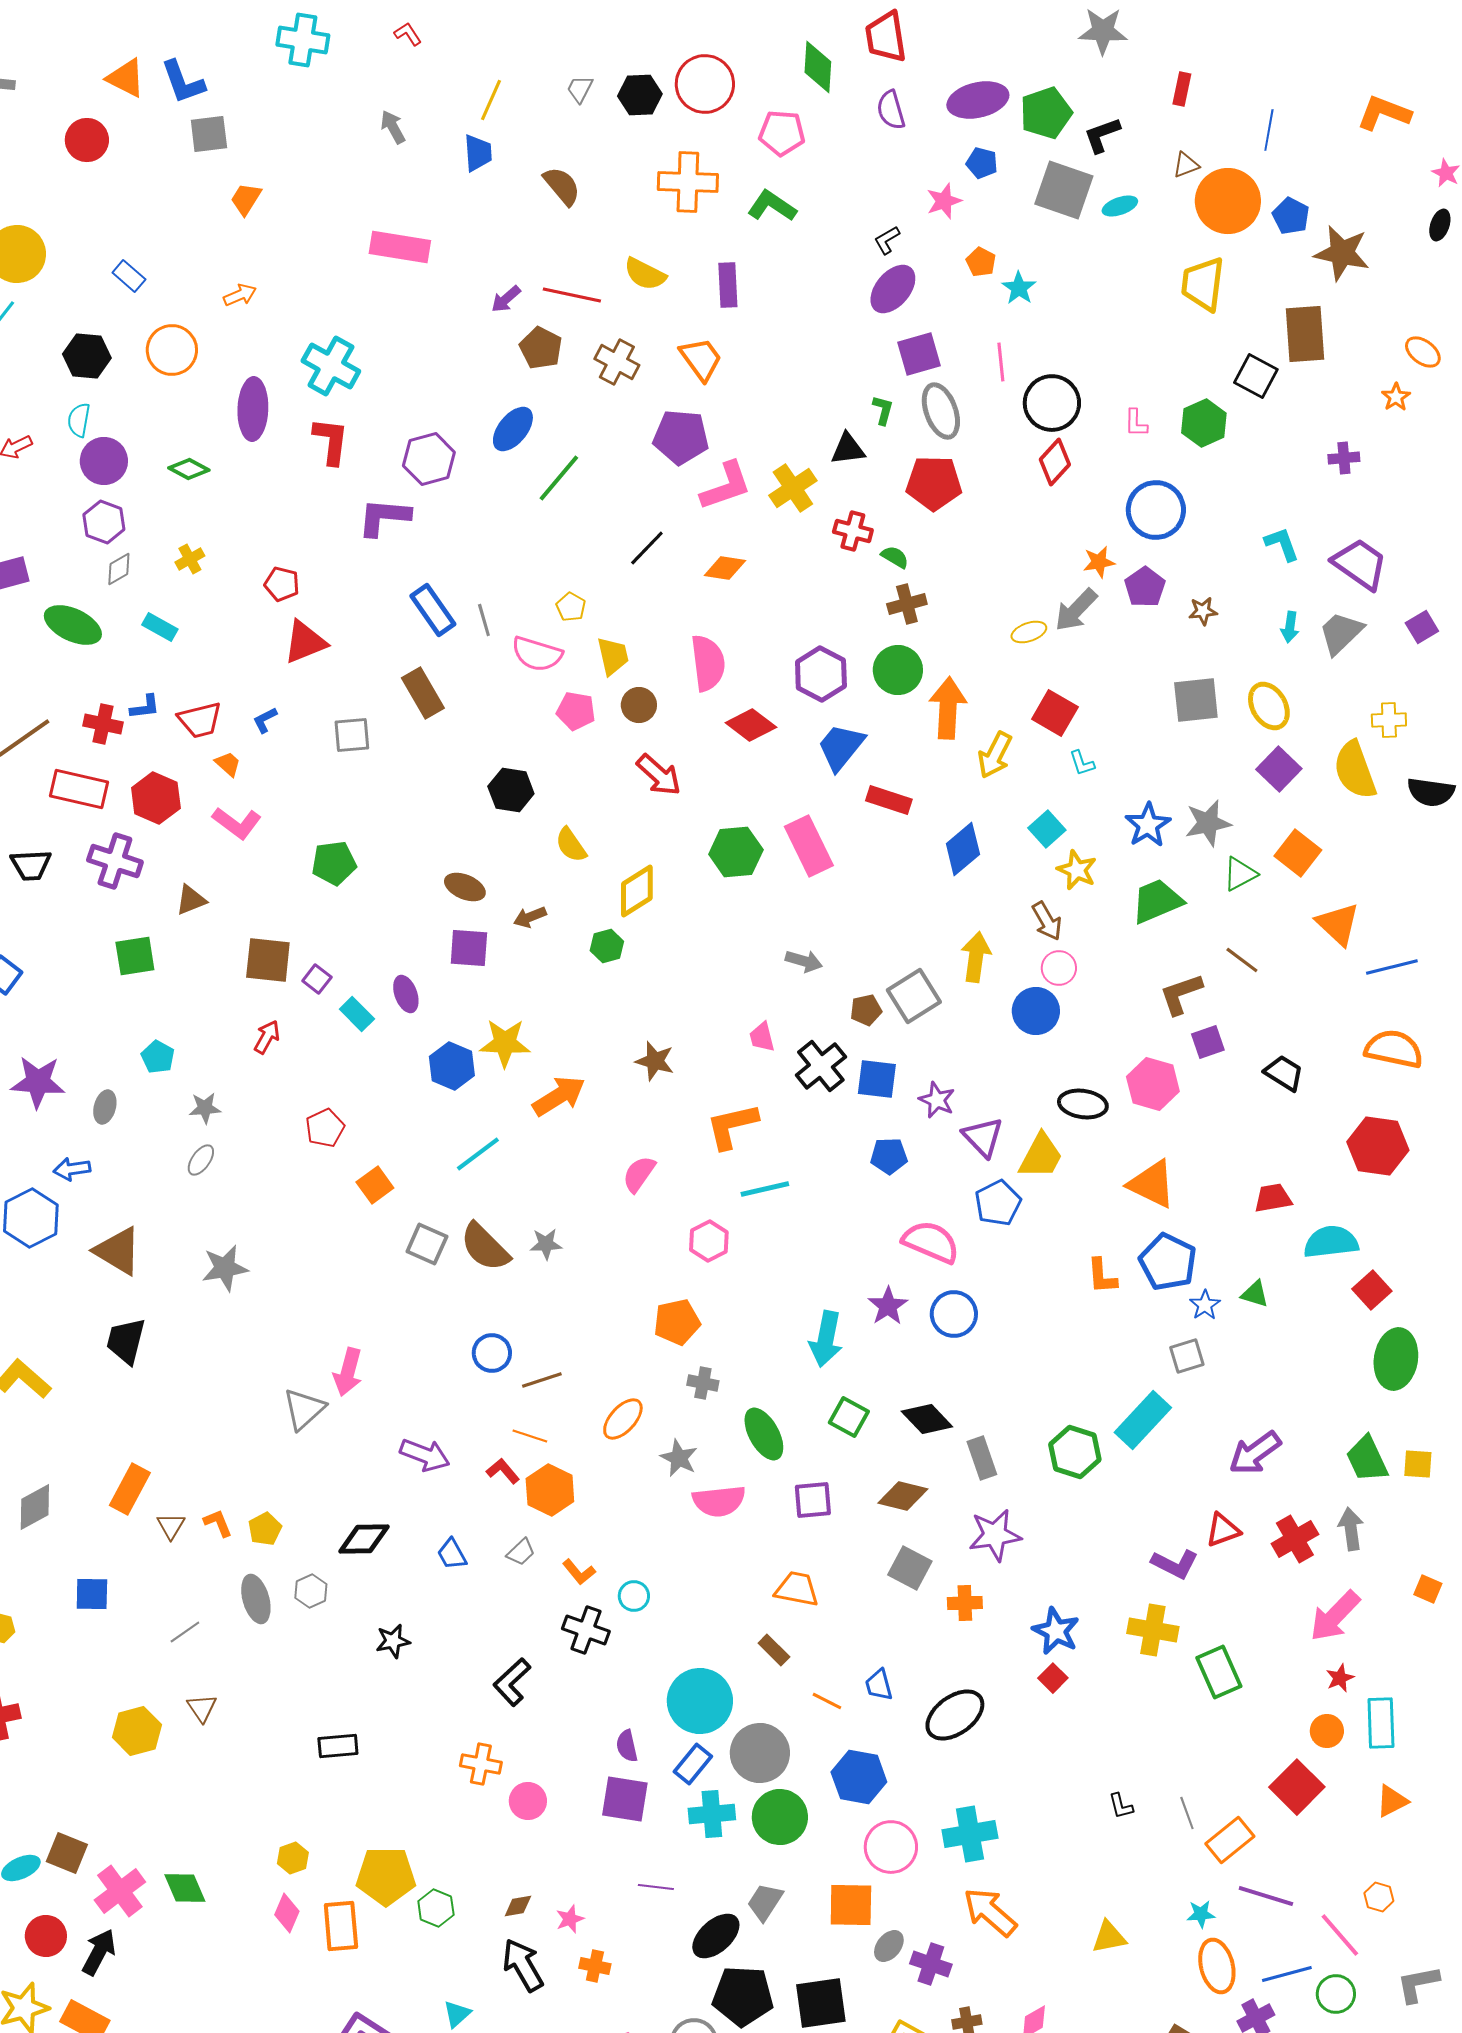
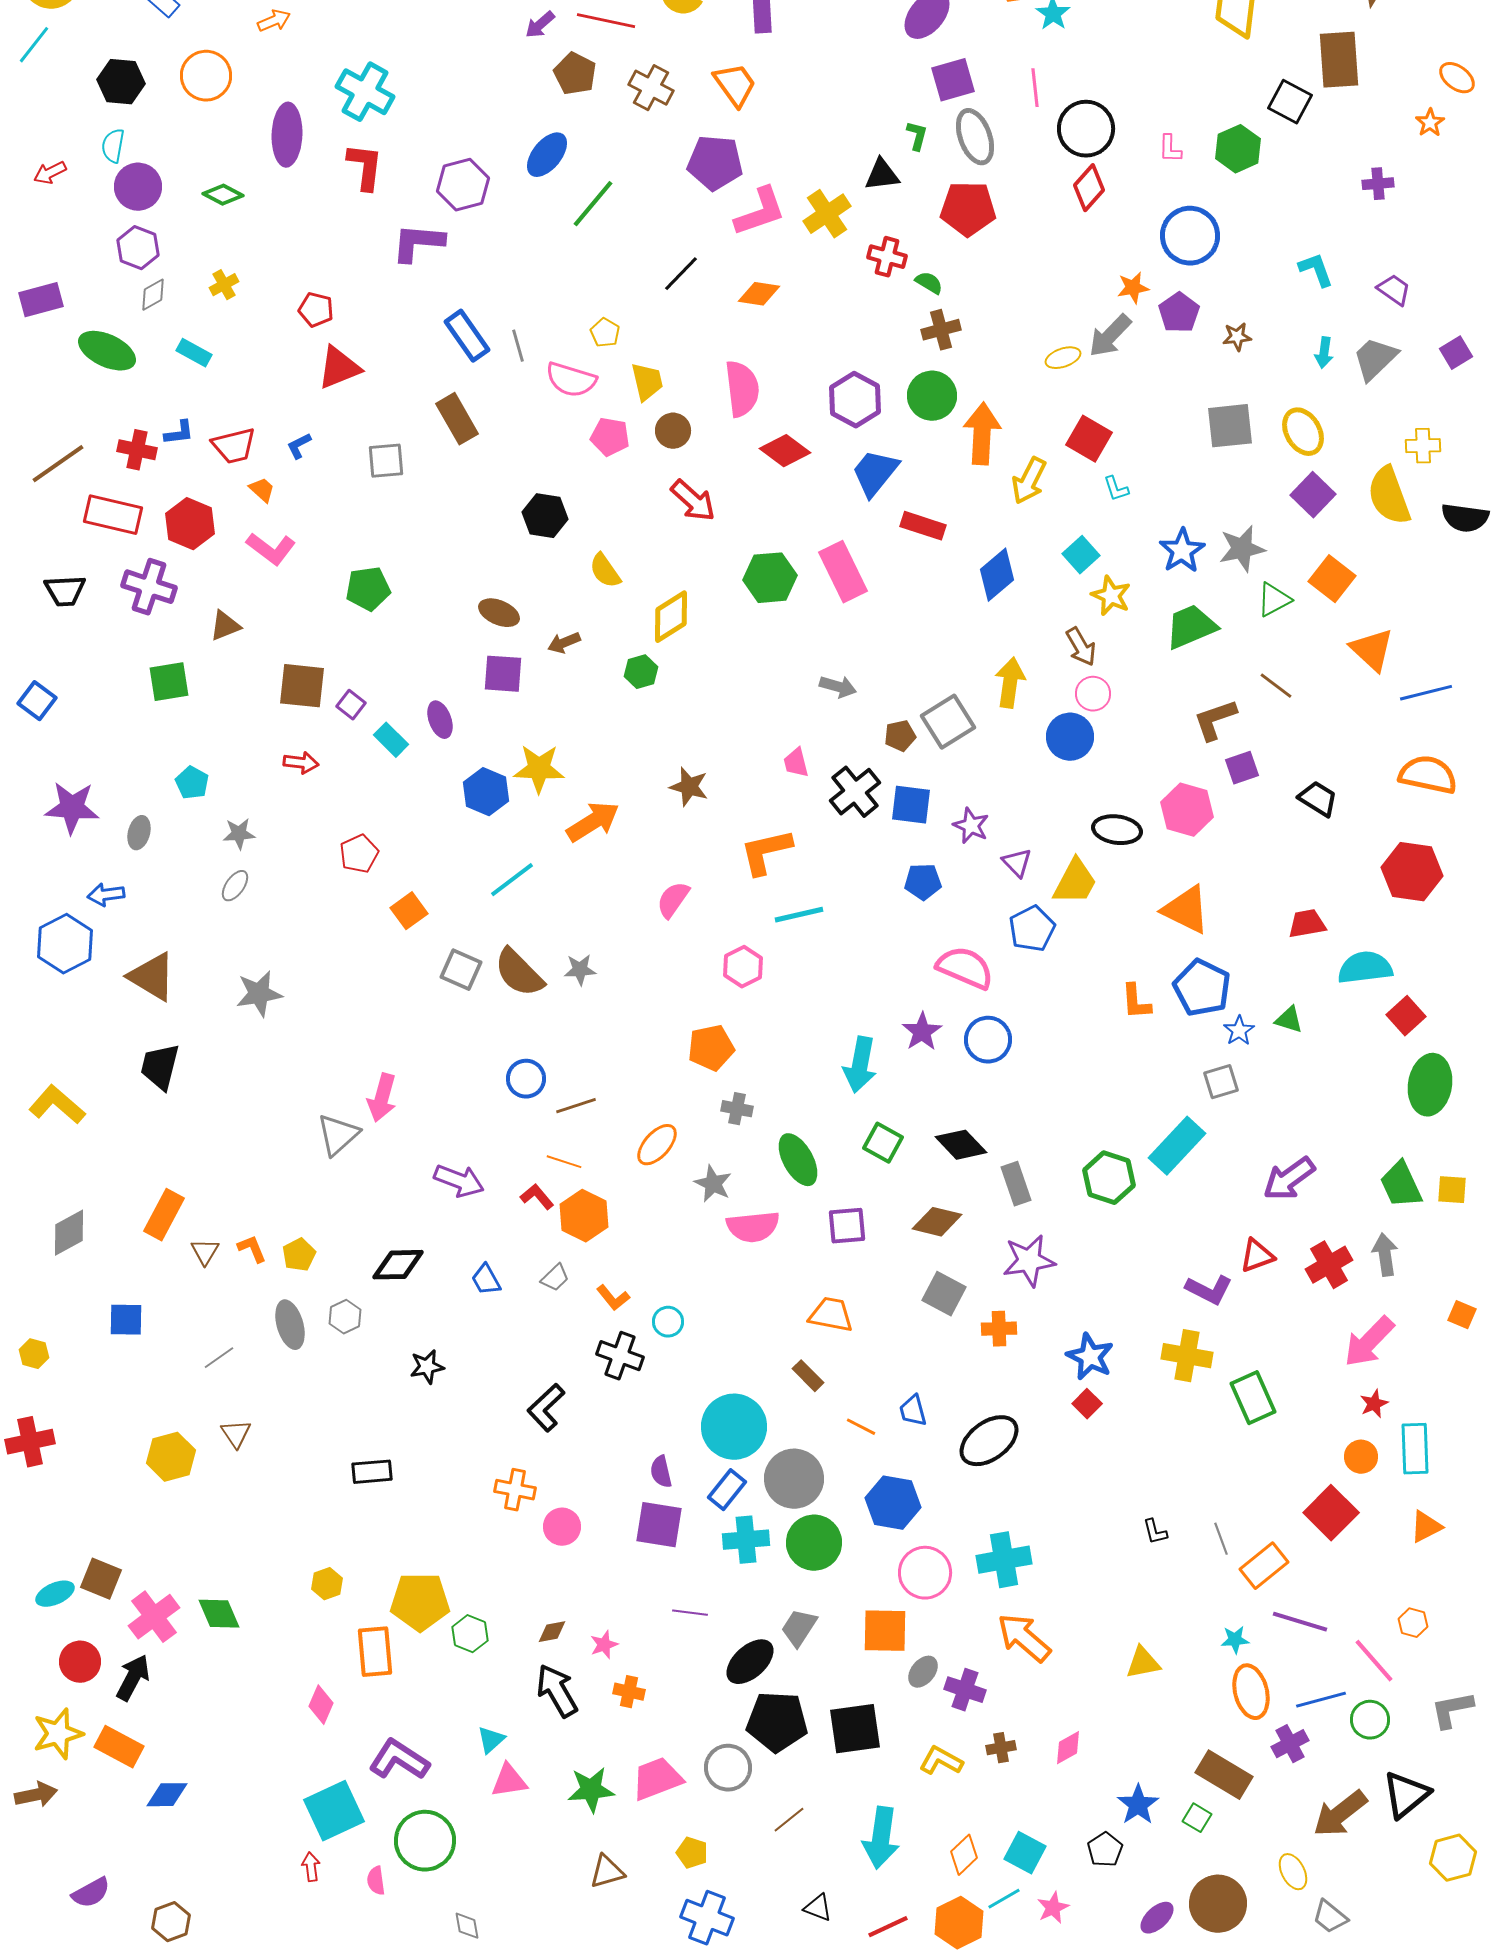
purple trapezoid: (1360, 564) -> (1394, 290), size x0.6
red arrow: (267, 1037) -> (301, 763), turned 68
purple triangle: (983, 1137) -> (1017, 863), size x0.7
pink diamond: (287, 1913) -> (321, 1705), moved

